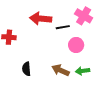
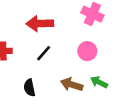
black line: (63, 27) -> (44, 53), moved, turned -32
green arrow: (83, 71) -> (99, 82), turned 40

